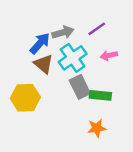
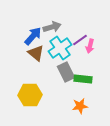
purple line: (97, 29) -> (80, 40), moved
pink arrow: (109, 55) -> (90, 46), turned -64
yellow hexagon: (25, 98) -> (30, 95), moved

